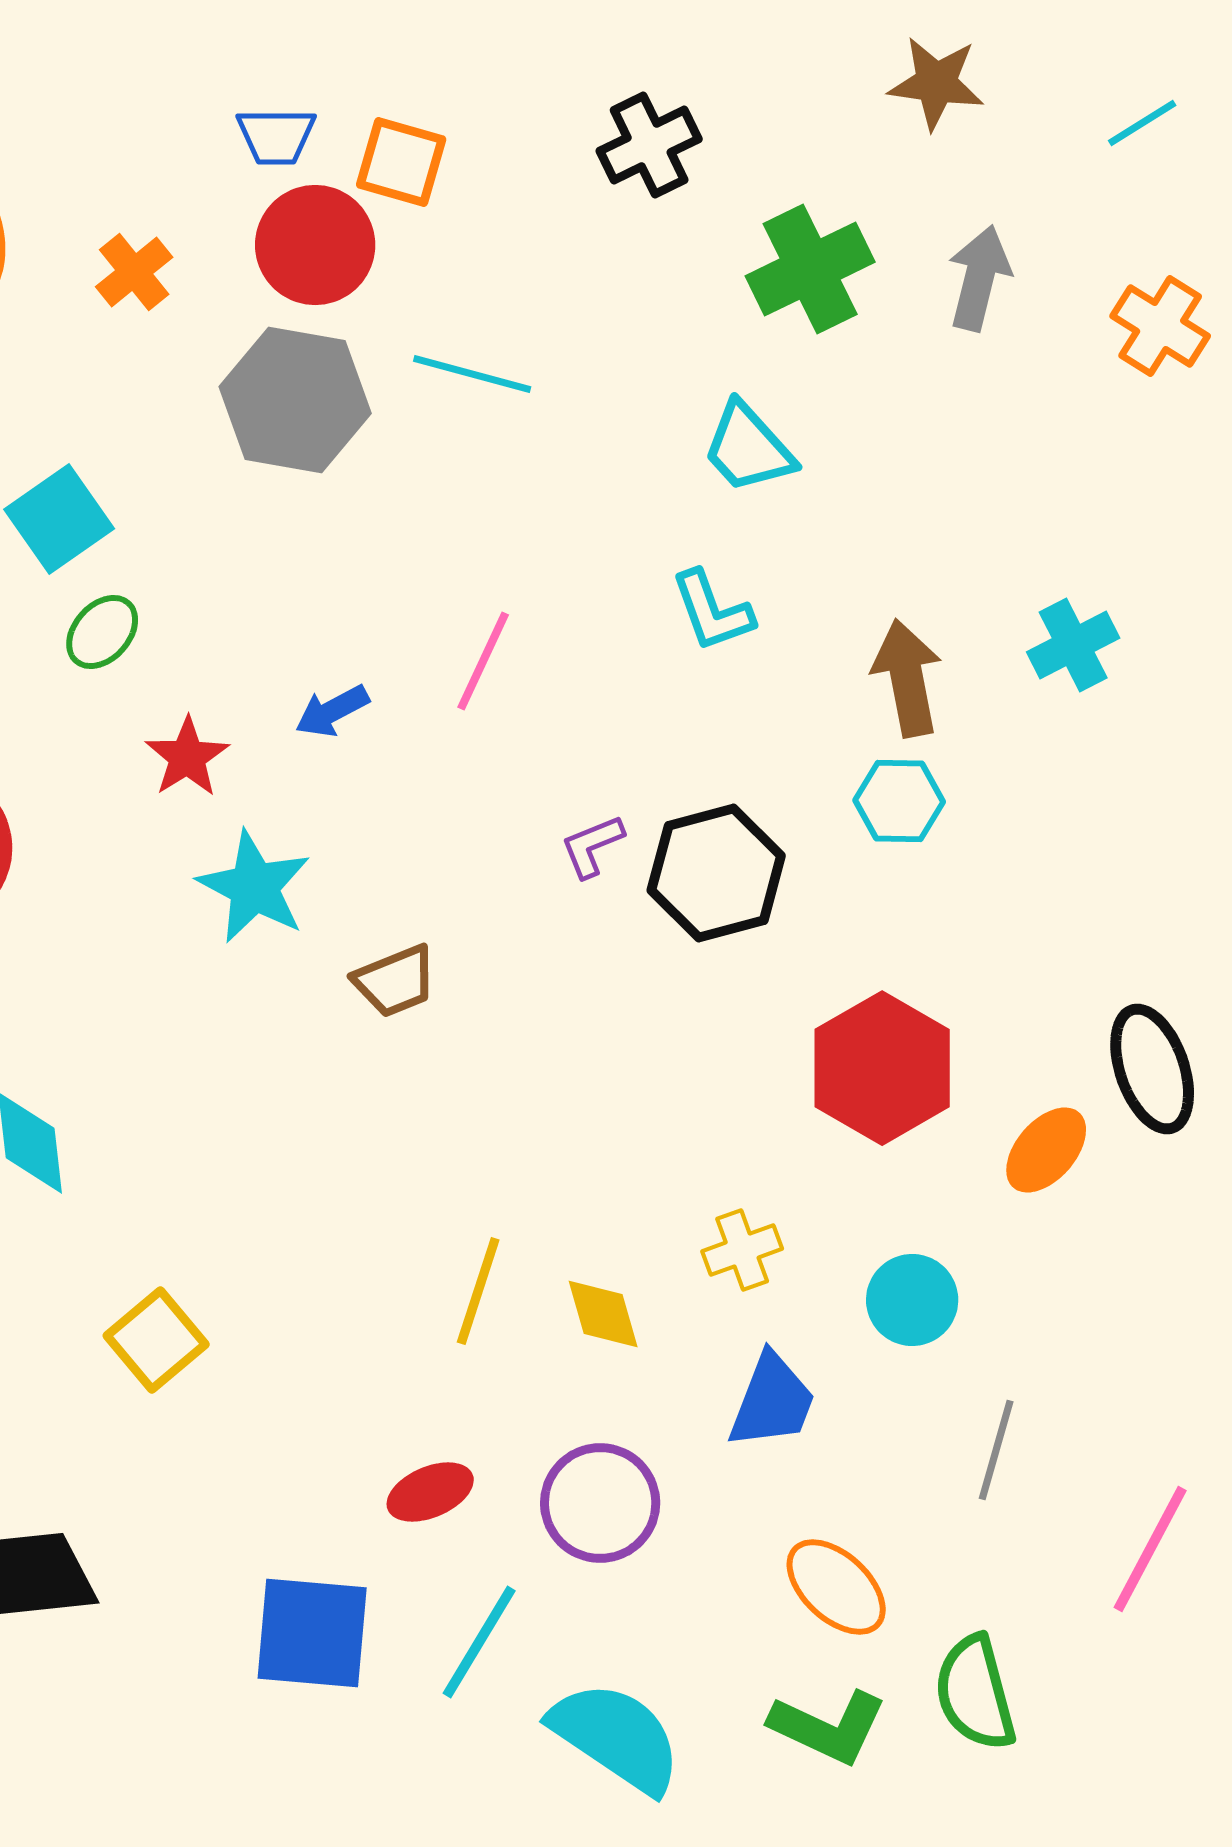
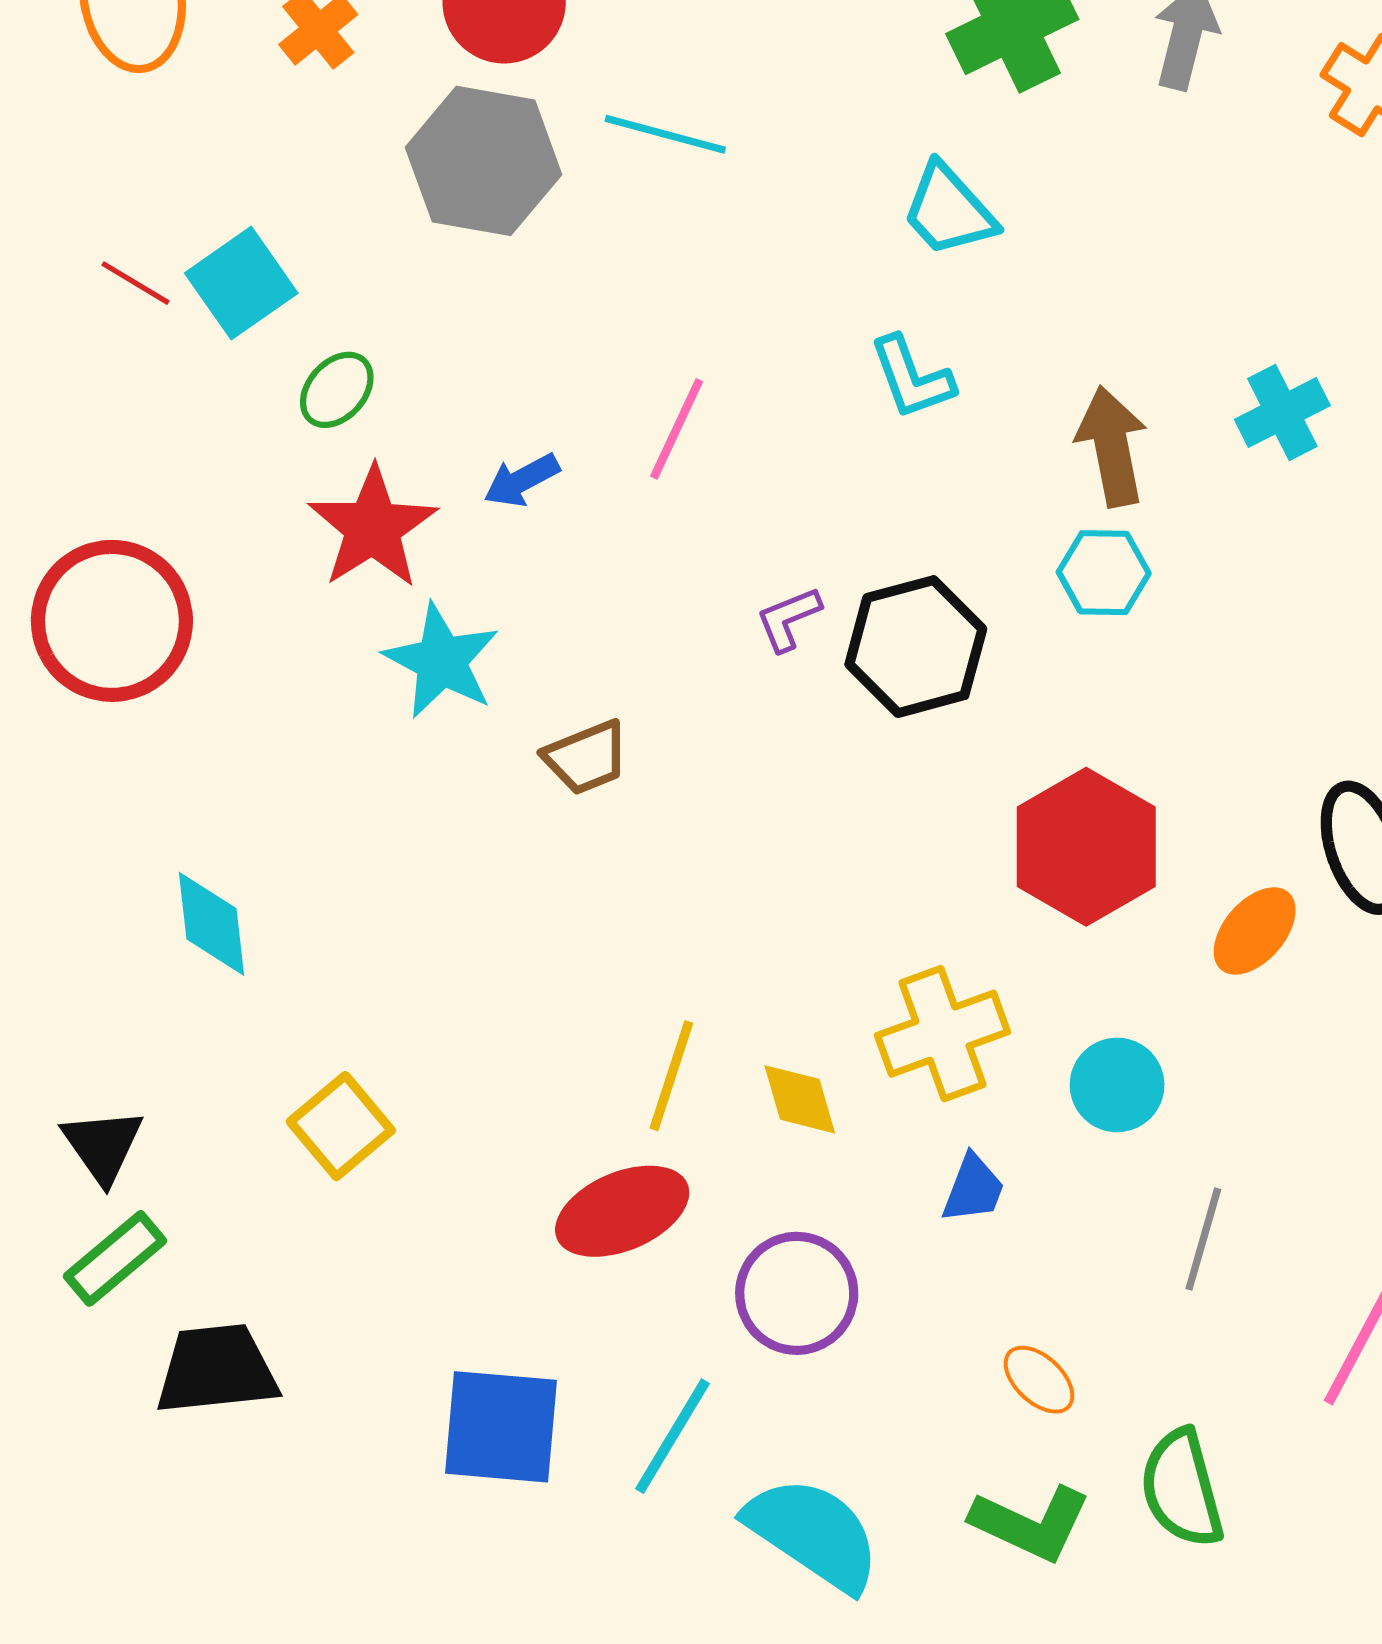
green ellipse: (102, 632) -> (337, 390), moved
red star: (187, 757) -> (373, 527), size x1.5
yellow cross: (742, 1250) -> (943, 1034), size x1.6
blue trapezoid: (772, 1401) -> (973, 1189), size x0.7
red ellipse: (430, 1492) -> (622, 1211), moved, size x1.5
orange ellipse: (836, 1587) -> (1039, 1380), size x0.7

